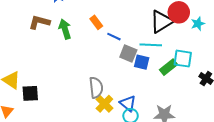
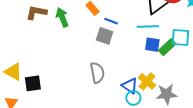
gray square: (128, 54) -> (105, 36), moved
blue square: (142, 62) -> (152, 45), moved
yellow cross: (104, 104) -> (147, 81), moved

